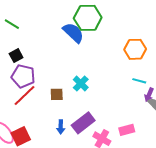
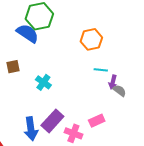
brown square: (57, 94) -> (13, 67), moved
blue arrow: (61, 127) -> (31, 129), size x1.6

